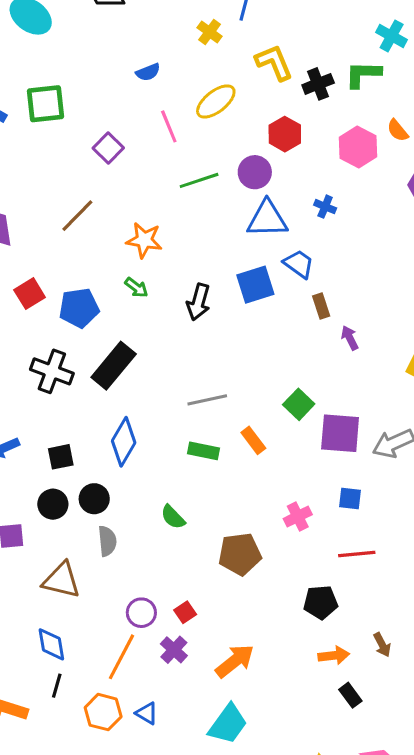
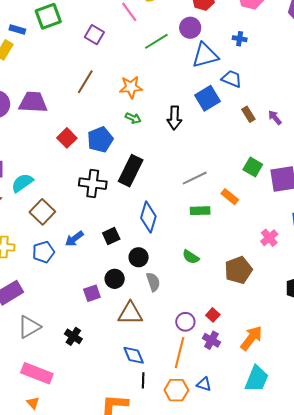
brown rectangle: (321, 306) -> (248, 114), moved
black circle: (53, 504) -> (115, 279), moved

